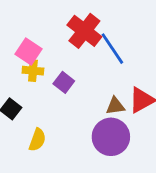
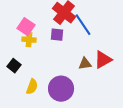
purple square: (64, 82) -> (57, 35), moved, turned -32
purple circle: (111, 137) -> (61, 89), moved

